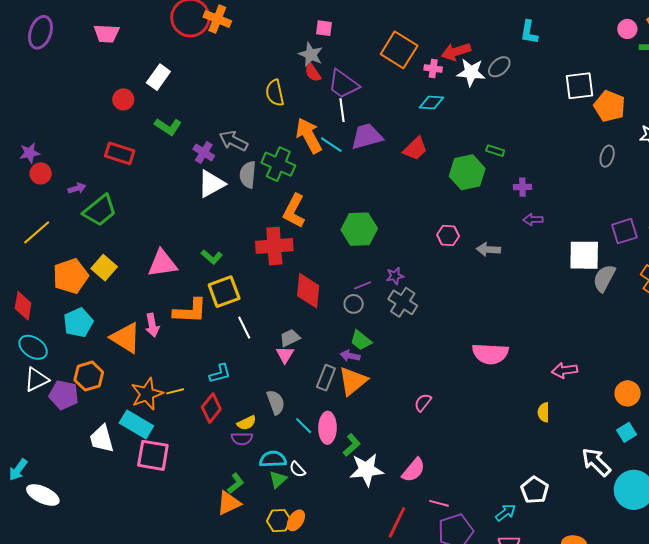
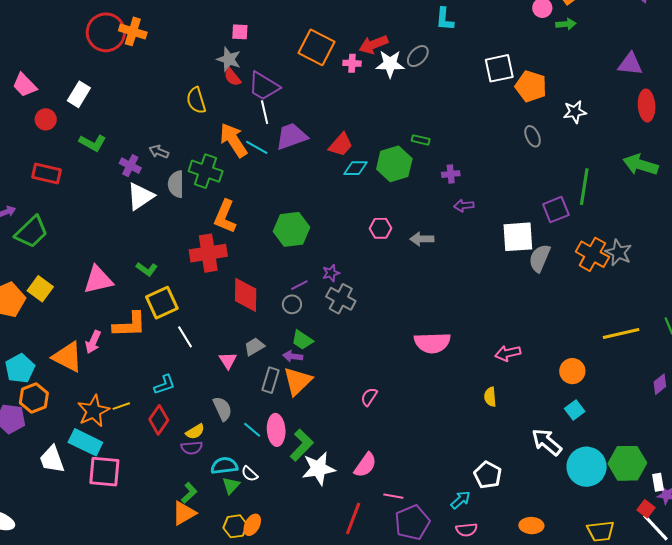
pink trapezoid: (106, 34) -> (25, 85), moved, turned 48
cyan diamond: (432, 102) -> (355, 168), moved
gray arrow: (233, 141) -> (159, 152), size x0.7
gray ellipse: (607, 156) -> (533, 136), turned -35
cyan pentagon: (78, 323) -> (20, 368), moved
pink arrow: (152, 325) -> (93, 342), turned 40
gray trapezoid: (290, 338) -> (254, 347), moved
green L-shape: (352, 445) -> (302, 445), size x1.4

